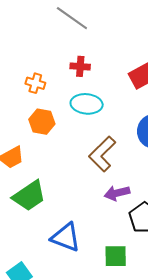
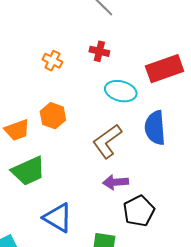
cyan ellipse: (87, 104) -> (121, 91), moved
orange hexagon: (42, 122) -> (53, 116), moved

